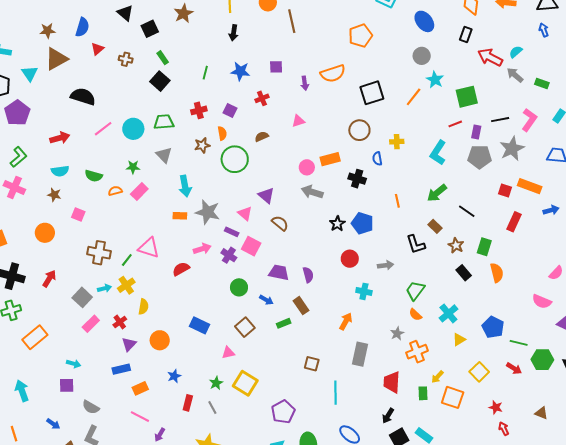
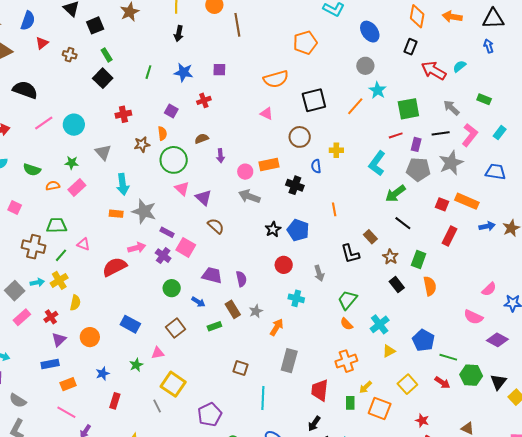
gray arrow: (515, 75) -> (451, 108), moved
purple arrow: (305, 83) -> (220, 156), moved
red cross: (199, 110) -> (123, 114), moved
pink triangle: (298, 121) -> (267, 114), moved, turned 40
green trapezoid: (164, 122) -> (57, 226), moved
green arrow: (437, 193) -> (395, 194), moved
pink triangle: (245, 214) -> (182, 189), moved
pink triangle: (149, 248) -> (83, 244), size x0.6
gray arrow: (386, 265) -> (319, 273), turned 77
red semicircle: (181, 269) -> (115, 267), size x1.4
gray star: (397, 333) -> (256, 311), moved
green star: (216, 383) -> (136, 365), moved
gray line: (212, 408) -> (157, 406), moved

